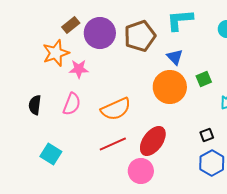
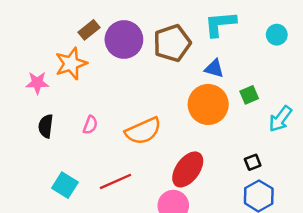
blue triangle: (175, 57) -> (214, 68), turned -30
pink star: (79, 69) -> (37, 83), moved
pink semicircle: (72, 104) -> (90, 125), size x0.7
red line: (113, 144) -> (116, 181), moved

